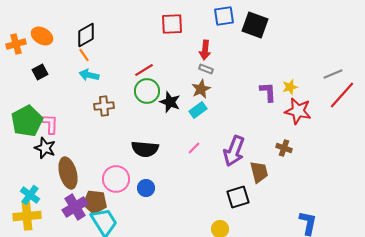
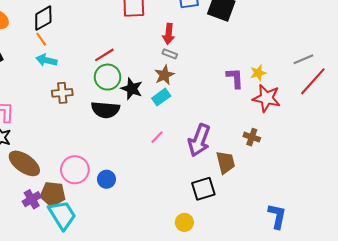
black semicircle: (145, 149) -> (105, 110), moved
brown ellipse: (68, 173) -> (24, 163), turned -40
purple cross: (75, 207) -> (32, 199), size x0.7

